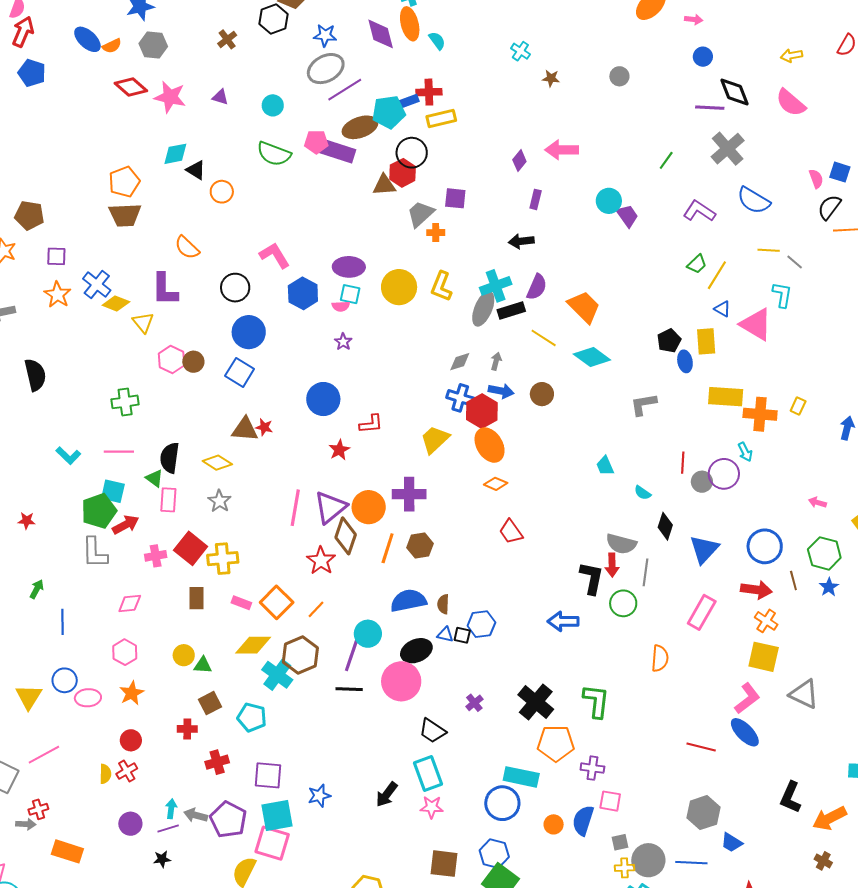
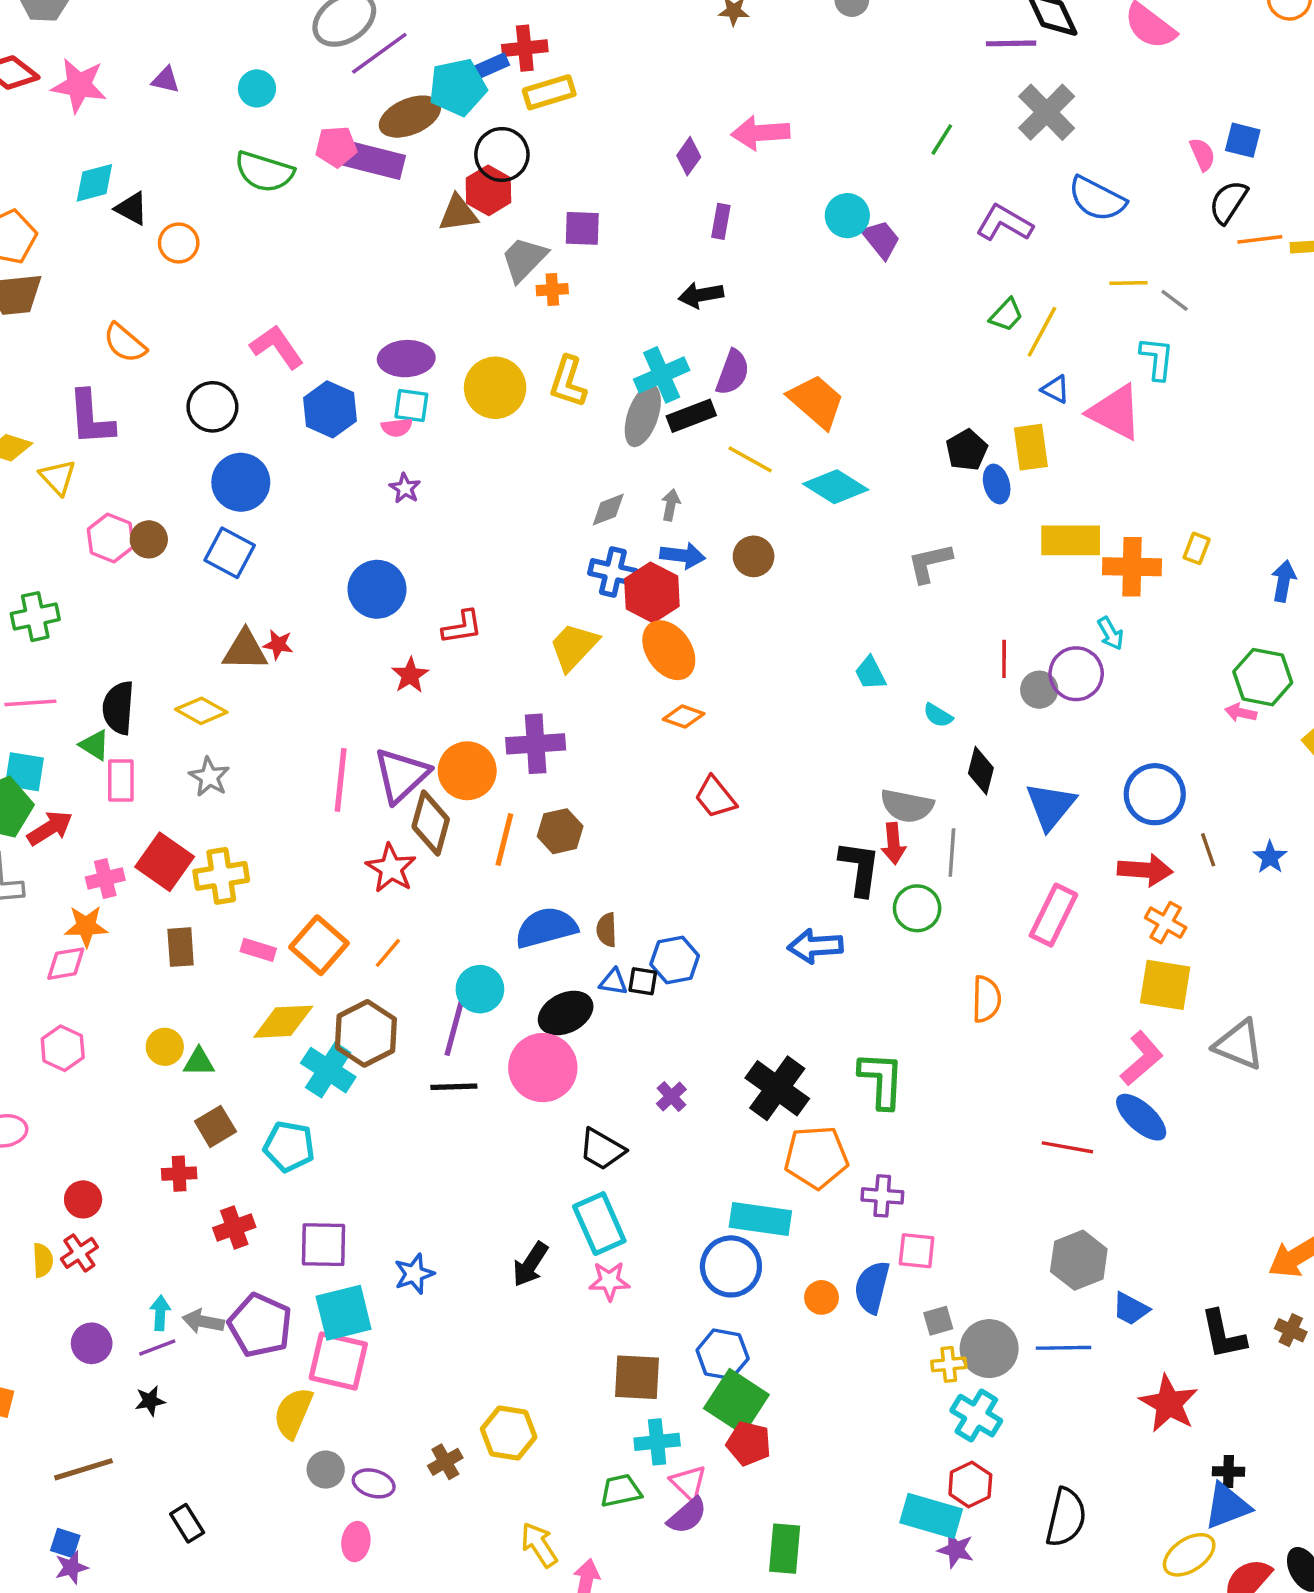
green hexagon: (824, 553) -> (1263, 677), moved
orange star: (132, 693) -> (86, 926), moved, turned 30
black L-shape: (790, 797) -> (1223, 1335), moved, turned -32

